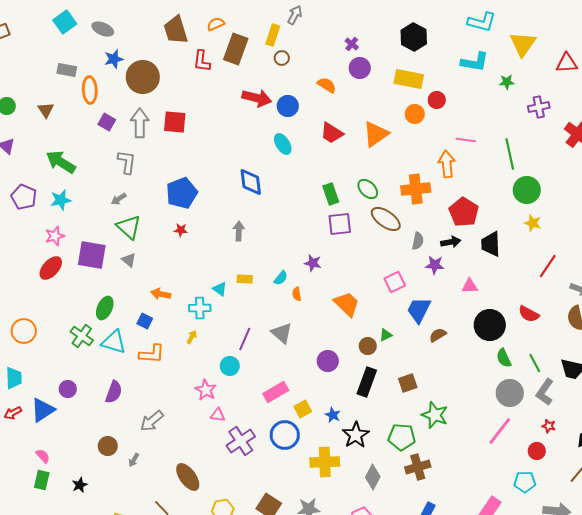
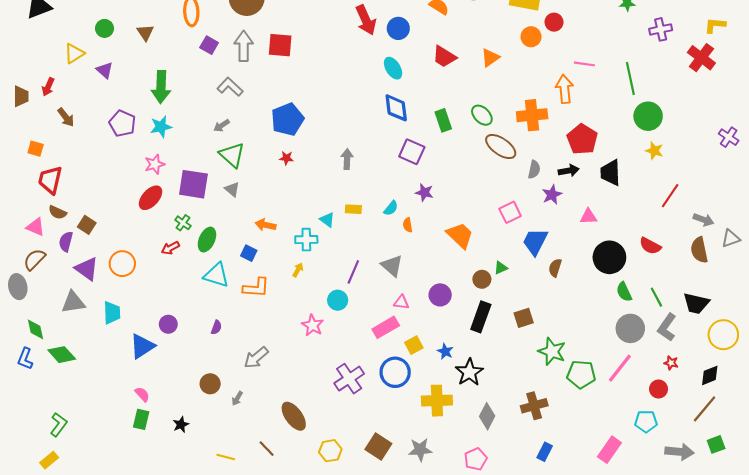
red arrow: (257, 98) -> (366, 20), turned 52
orange triangle: (376, 134) -> (490, 58), size x0.7
green arrow: (61, 162) -> (161, 87), turned -120
gray L-shape: (127, 162) -> (230, 87), turned -55
blue diamond: (251, 182) -> (396, 108), moved
purple square: (340, 224) -> (412, 152), moved, turned 30
purple star: (435, 265) -> (552, 195), turned -30
brown semicircle: (438, 335) -> (555, 268), turned -42
green cross: (82, 336) -> (183, 223), moved, size x0.7
purple semicircle: (114, 392) -> (216, 327), size x0.6
red arrow: (13, 413) -> (170, 248), moved
pink triangle: (218, 415) -> (401, 302), moved
green pentagon: (402, 437) -> (581, 374), moved

